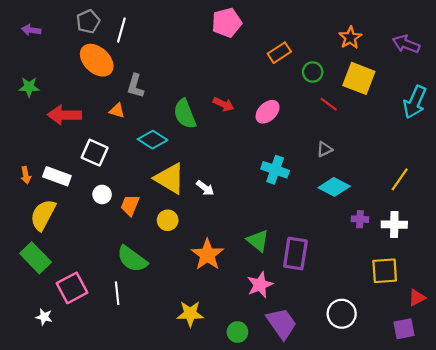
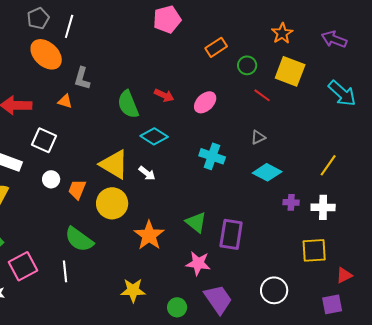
cyan arrow: (415, 102) -> (342, 93), turned -72
cyan diamond: (153, 140) -> (154, 136), moved
yellow circle: (168, 220) -> (112, 203), size x1.6
pink star: (260, 285) -> (198, 263), turned 30

